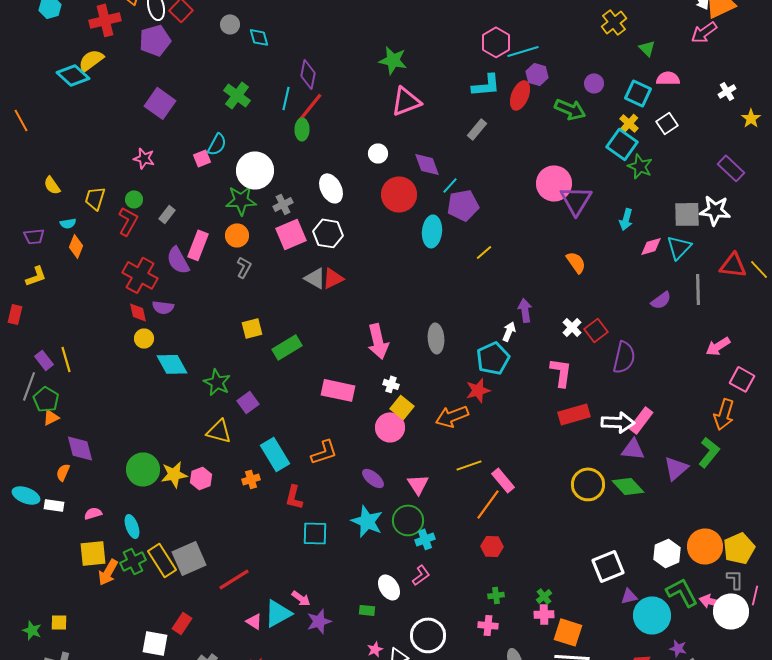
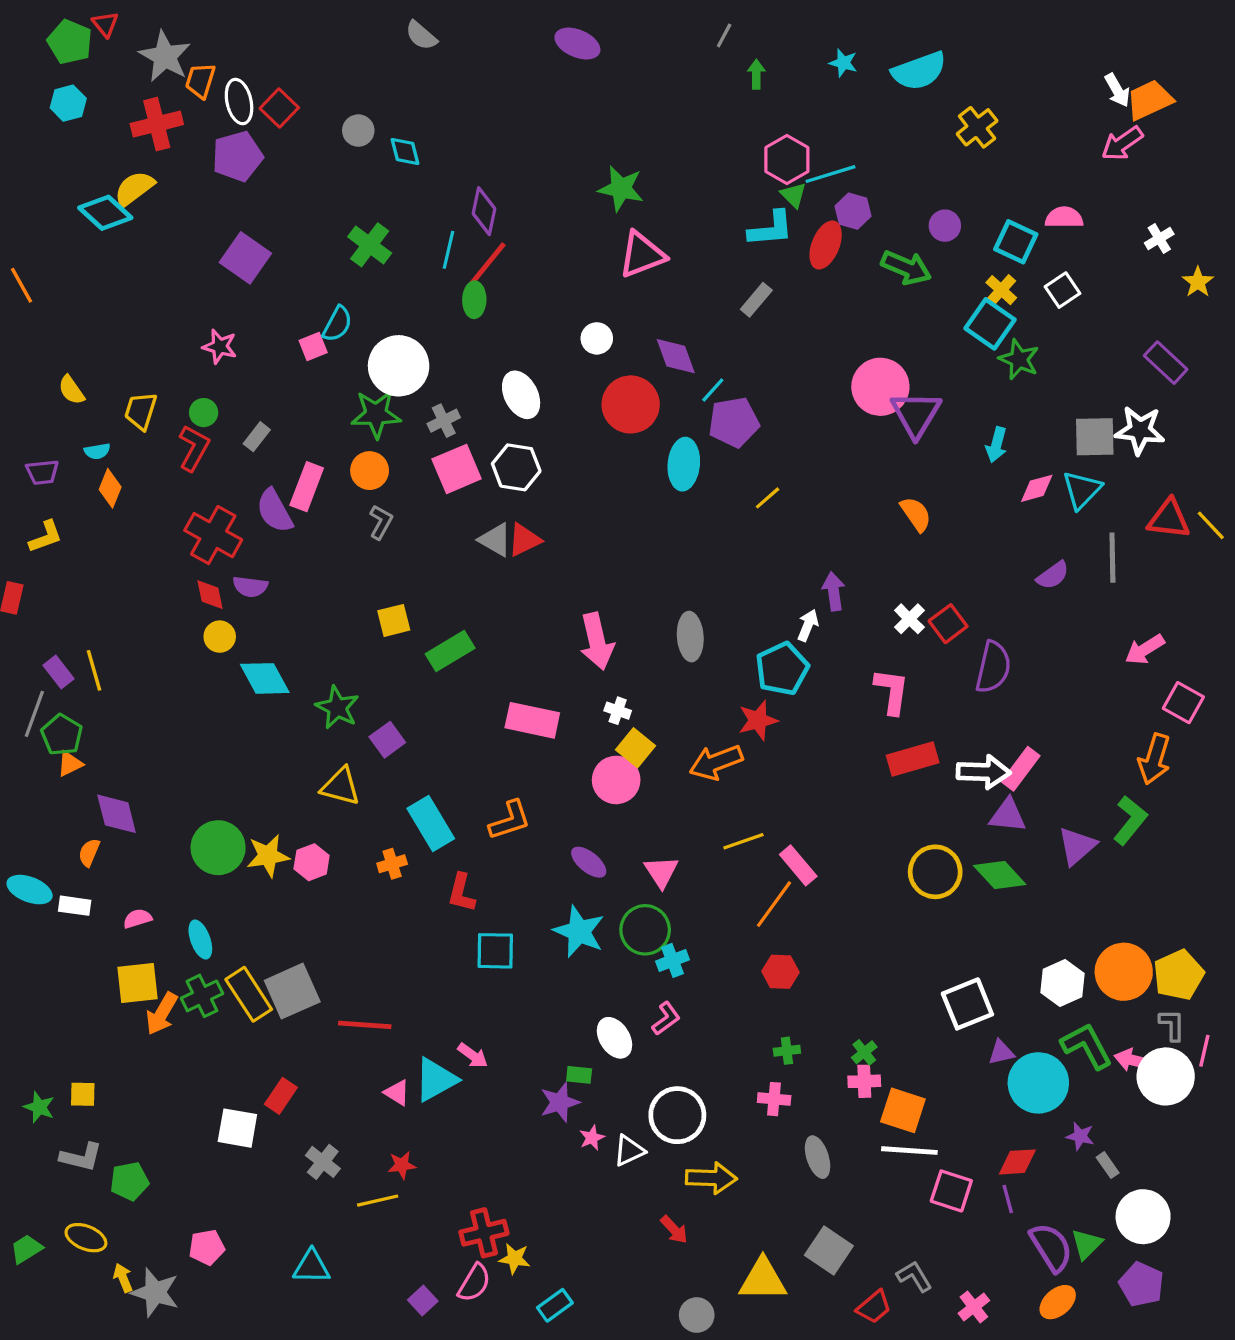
green triangle: (647, 48) -> (793, 195), moved
red line: (234, 579) -> (365, 1025), turned 36
purple star: (319, 621) -> (560, 1102), moved

